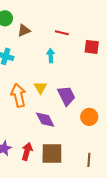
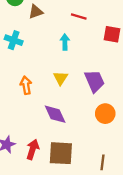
yellow triangle: (40, 88) -> (61, 78), moved
orange arrow: (18, 95) -> (26, 85), size x0.7
purple trapezoid: (66, 96) -> (95, 81), moved

